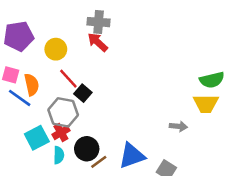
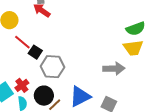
gray hexagon: (63, 112) -> (52, 67), moved
gray arrow: (178, 126) -> (114, 69), size x1.5

